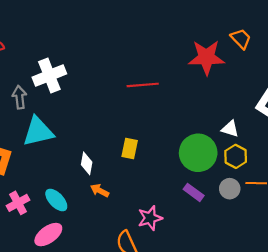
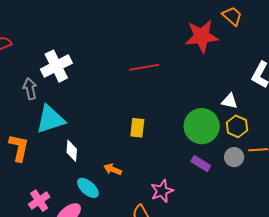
white diamond: (87, 163) -> (72, 151), moved
cyan ellipse: (56, 200) -> (88, 188), moved
pink cross: (18, 203) -> (39, 201), moved

